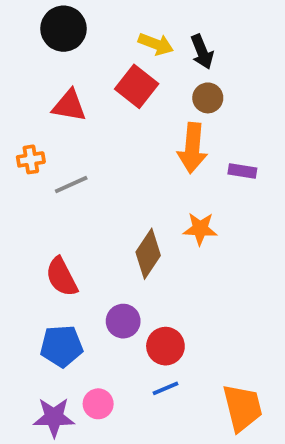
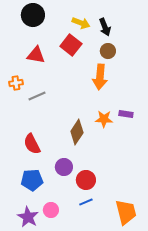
purple rectangle: (242, 171) -> (126, 114), moved
purple star: (54, 417) -> (28, 217), turned 30

